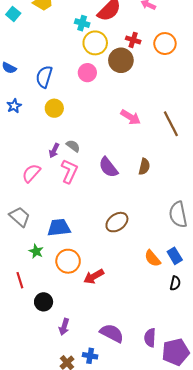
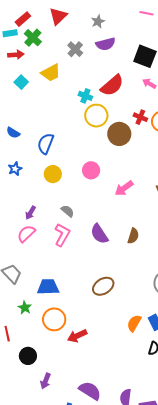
red cross: (133, 40) -> (140, 117), moved
pink circle: (87, 73) -> (91, 170), moved
pink arrow: (131, 117) -> (124, 188), turned 108
purple arrow: (54, 150) -> (30, 213), moved
orange semicircle: (153, 258) -> (134, 323), turned 66

